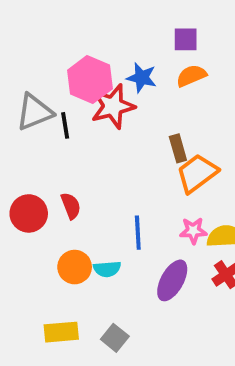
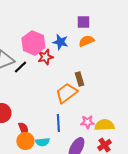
red star: (113, 106) -> (45, 57), size x0.7
black line: (65, 125) -> (20, 67), turned 56
orange trapezoid: (197, 173) -> (66, 93), moved
red semicircle: (71, 206) -> (23, 129), moved

